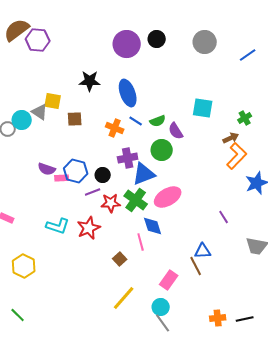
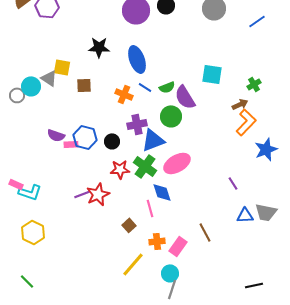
purple semicircle: (176, 131) -> (185, 97), size x1.4
purple line: (93, 192) -> (82, 194), moved
cyan L-shape: (58, 226) -> (30, 192), moved
blue triangle: (203, 251) -> (245, 215), moved
orange cross: (218, 318) -> (157, 241), moved
gray line: (163, 323) -> (172, 289), turned 54

